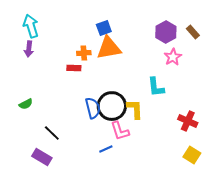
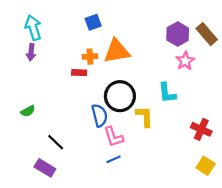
blue square: (104, 28) -> (93, 22), moved
brown rectangle: (193, 32) -> (207, 34), size x1.5
black circle: (112, 106) -> (120, 96), moved
pink L-shape: (120, 131) -> (113, 137), moved

